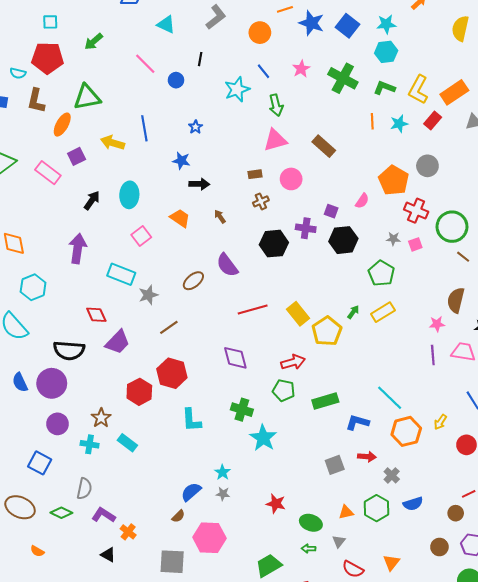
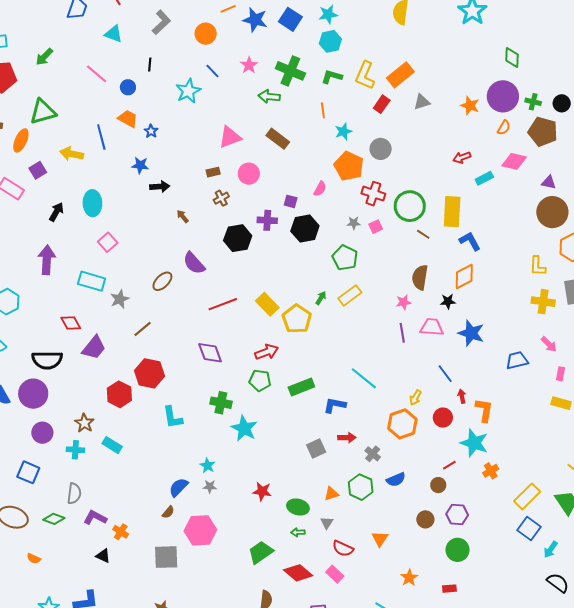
green arrow: (276, 105) -> (269, 97), moved, turned 115
cyan star: (399, 124) -> (343, 131), moved
orange trapezoid: (180, 218) -> (128, 119), moved
orange hexagon: (406, 431) -> (402, 424), moved

